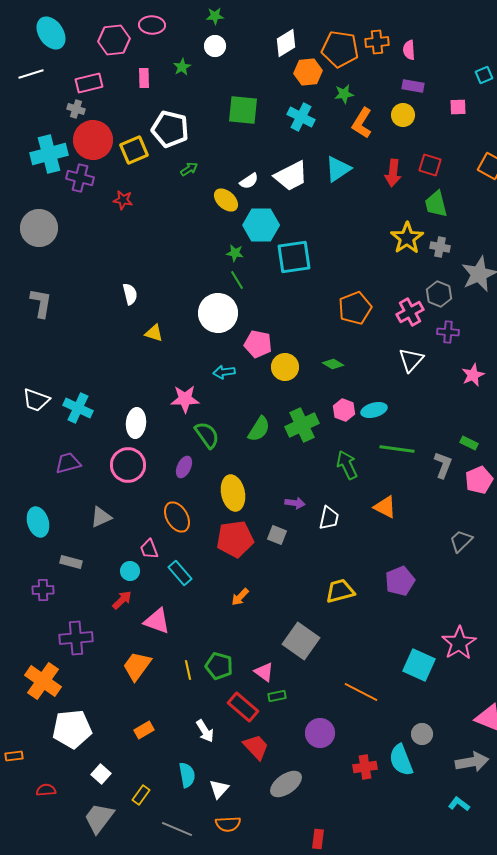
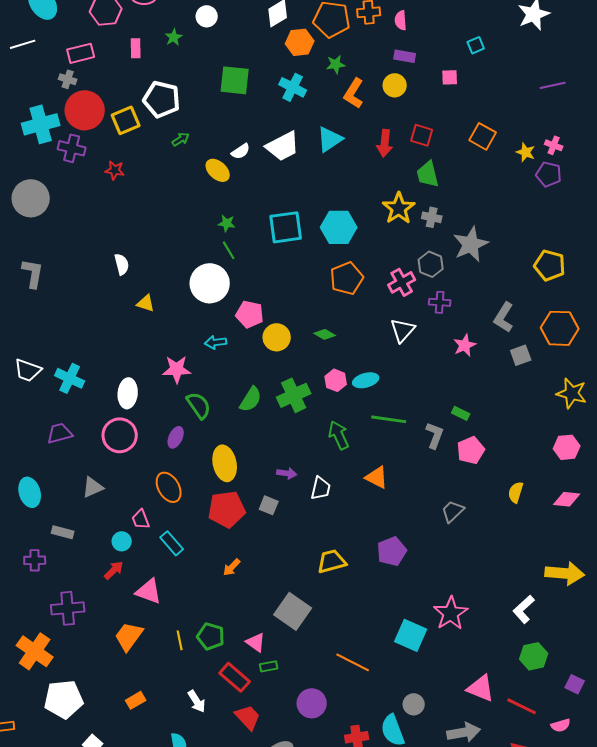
cyan hexagon: (261, 225) -> (339, 227), moved

